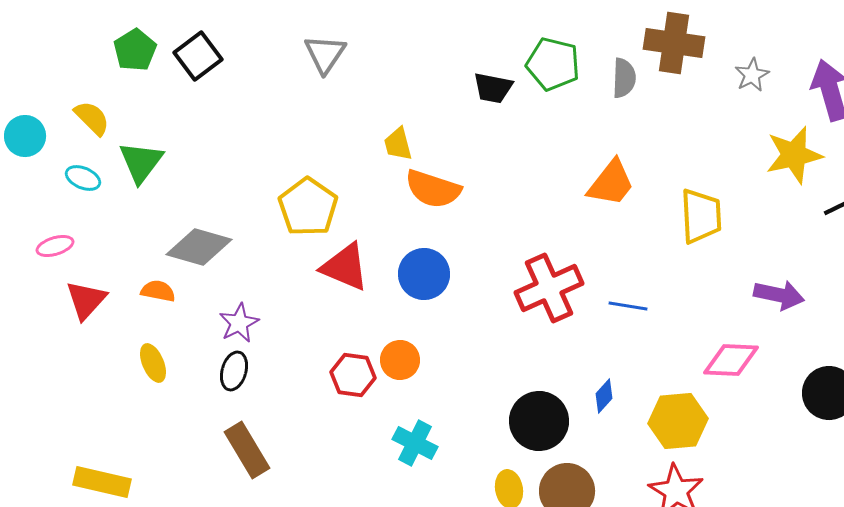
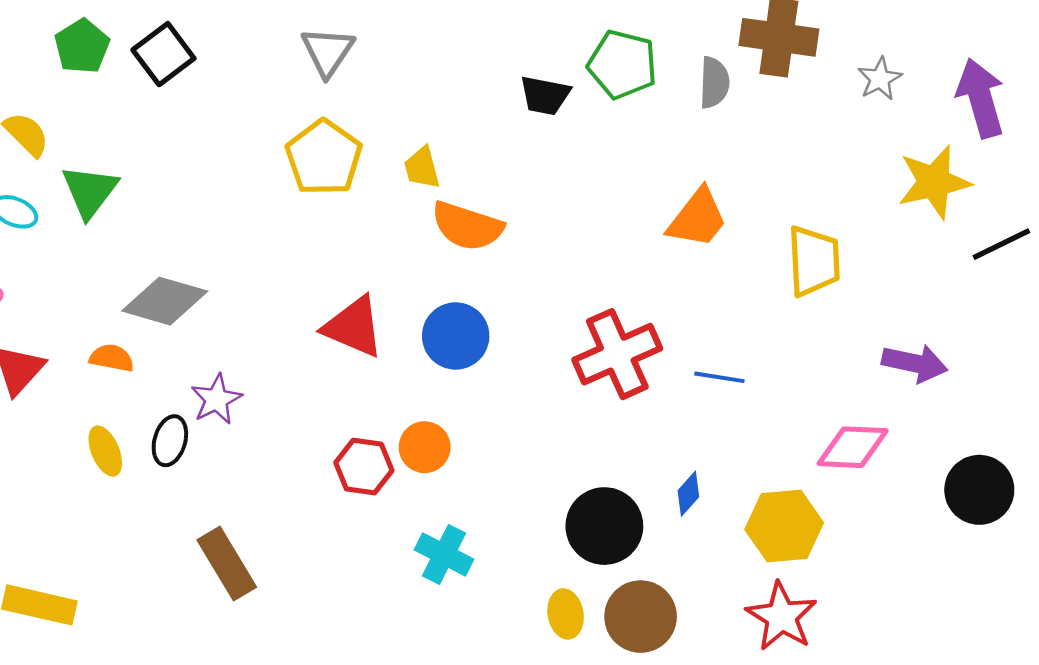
yellow pentagon: (308, 207) -> (324, 158), moved
black ellipse: (234, 371) -> (170, 441), moved

